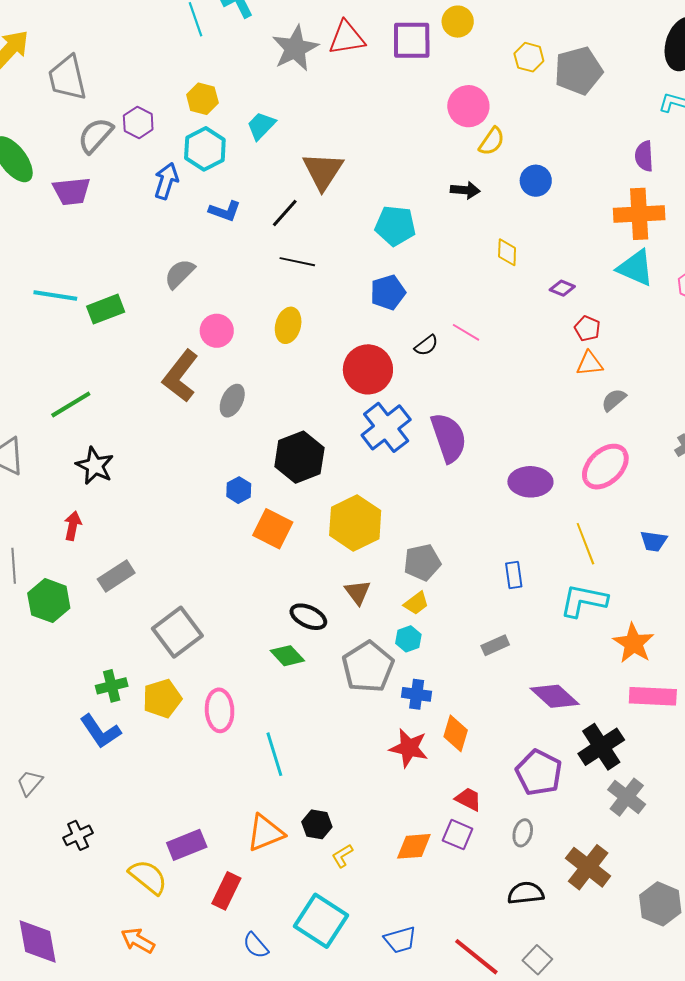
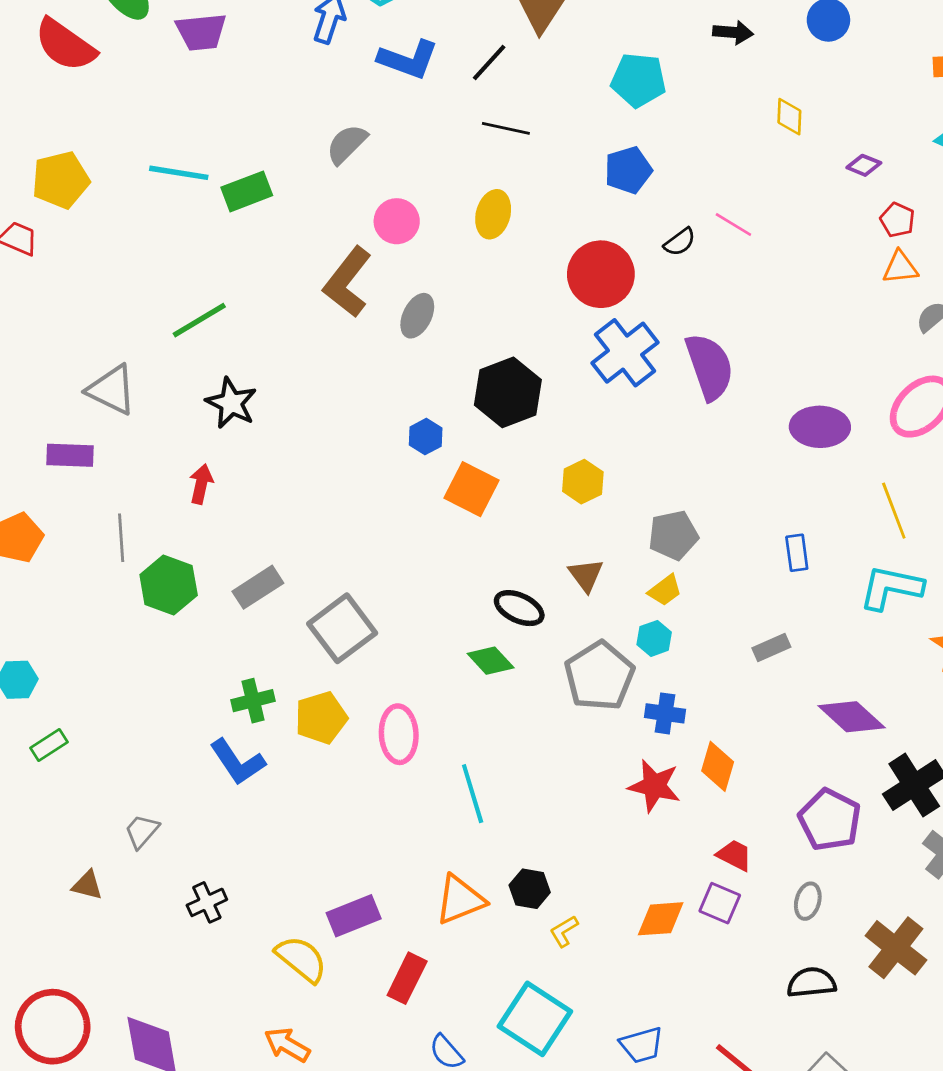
blue L-shape: (225, 211) -> (408, 59), size x1.4
yellow hexagon: (355, 523) -> (583, 482), size x0.6
gray rectangle: (116, 576) -> (258, 587), moved

